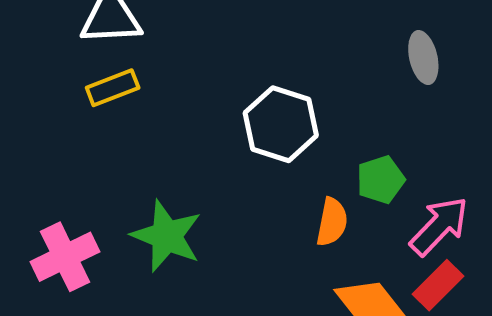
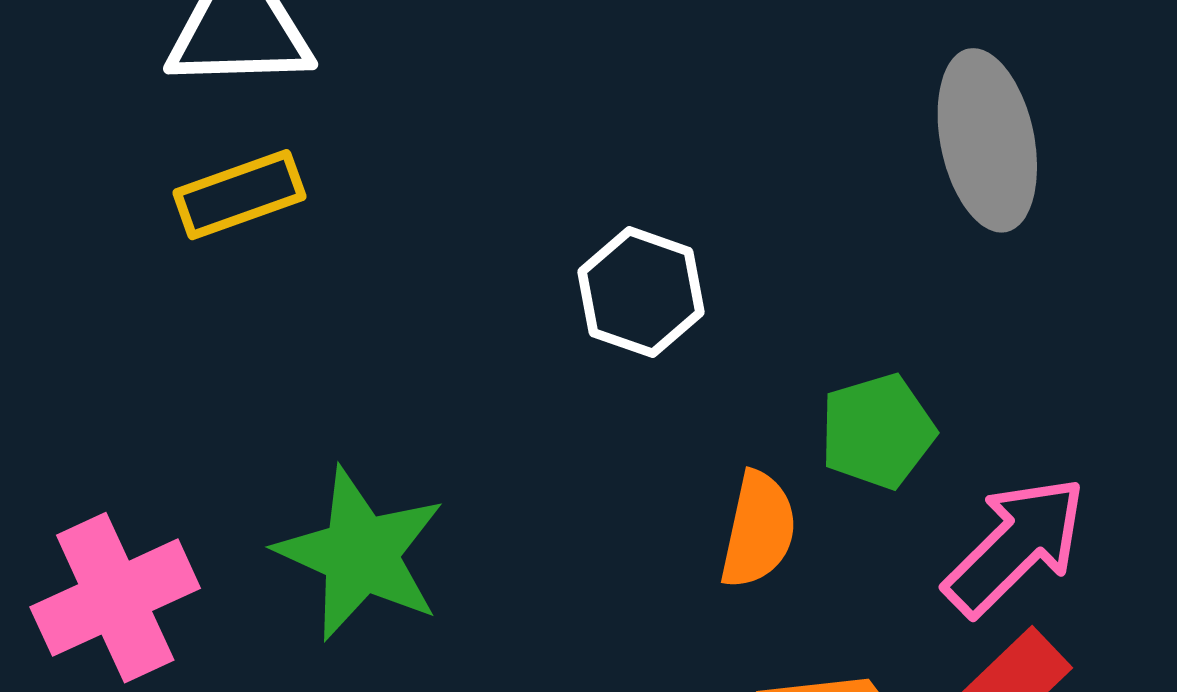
gray ellipse: (423, 57) -> (987, 140), size x1.4
white hexagon: (281, 124) -> (641, 292), size x0.7

